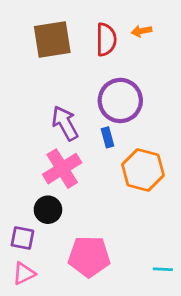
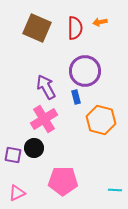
brown square: (52, 40) -> (37, 28), turned 32
purple square: (22, 238) -> (13, 155), moved

